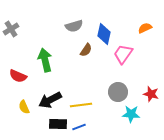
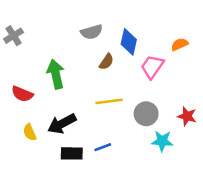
orange semicircle: (145, 28) -> (180, 44), moved
yellow line: (81, 105) -> (109, 101), moved
blue line: (79, 127) -> (103, 147), moved

